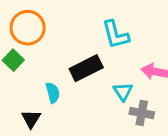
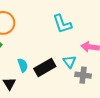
black rectangle: (86, 68) -> (45, 67), moved

